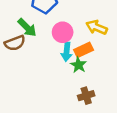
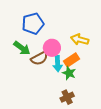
brown semicircle: (15, 43) -> (39, 58), moved
brown cross: (86, 96) -> (67, 97), moved

